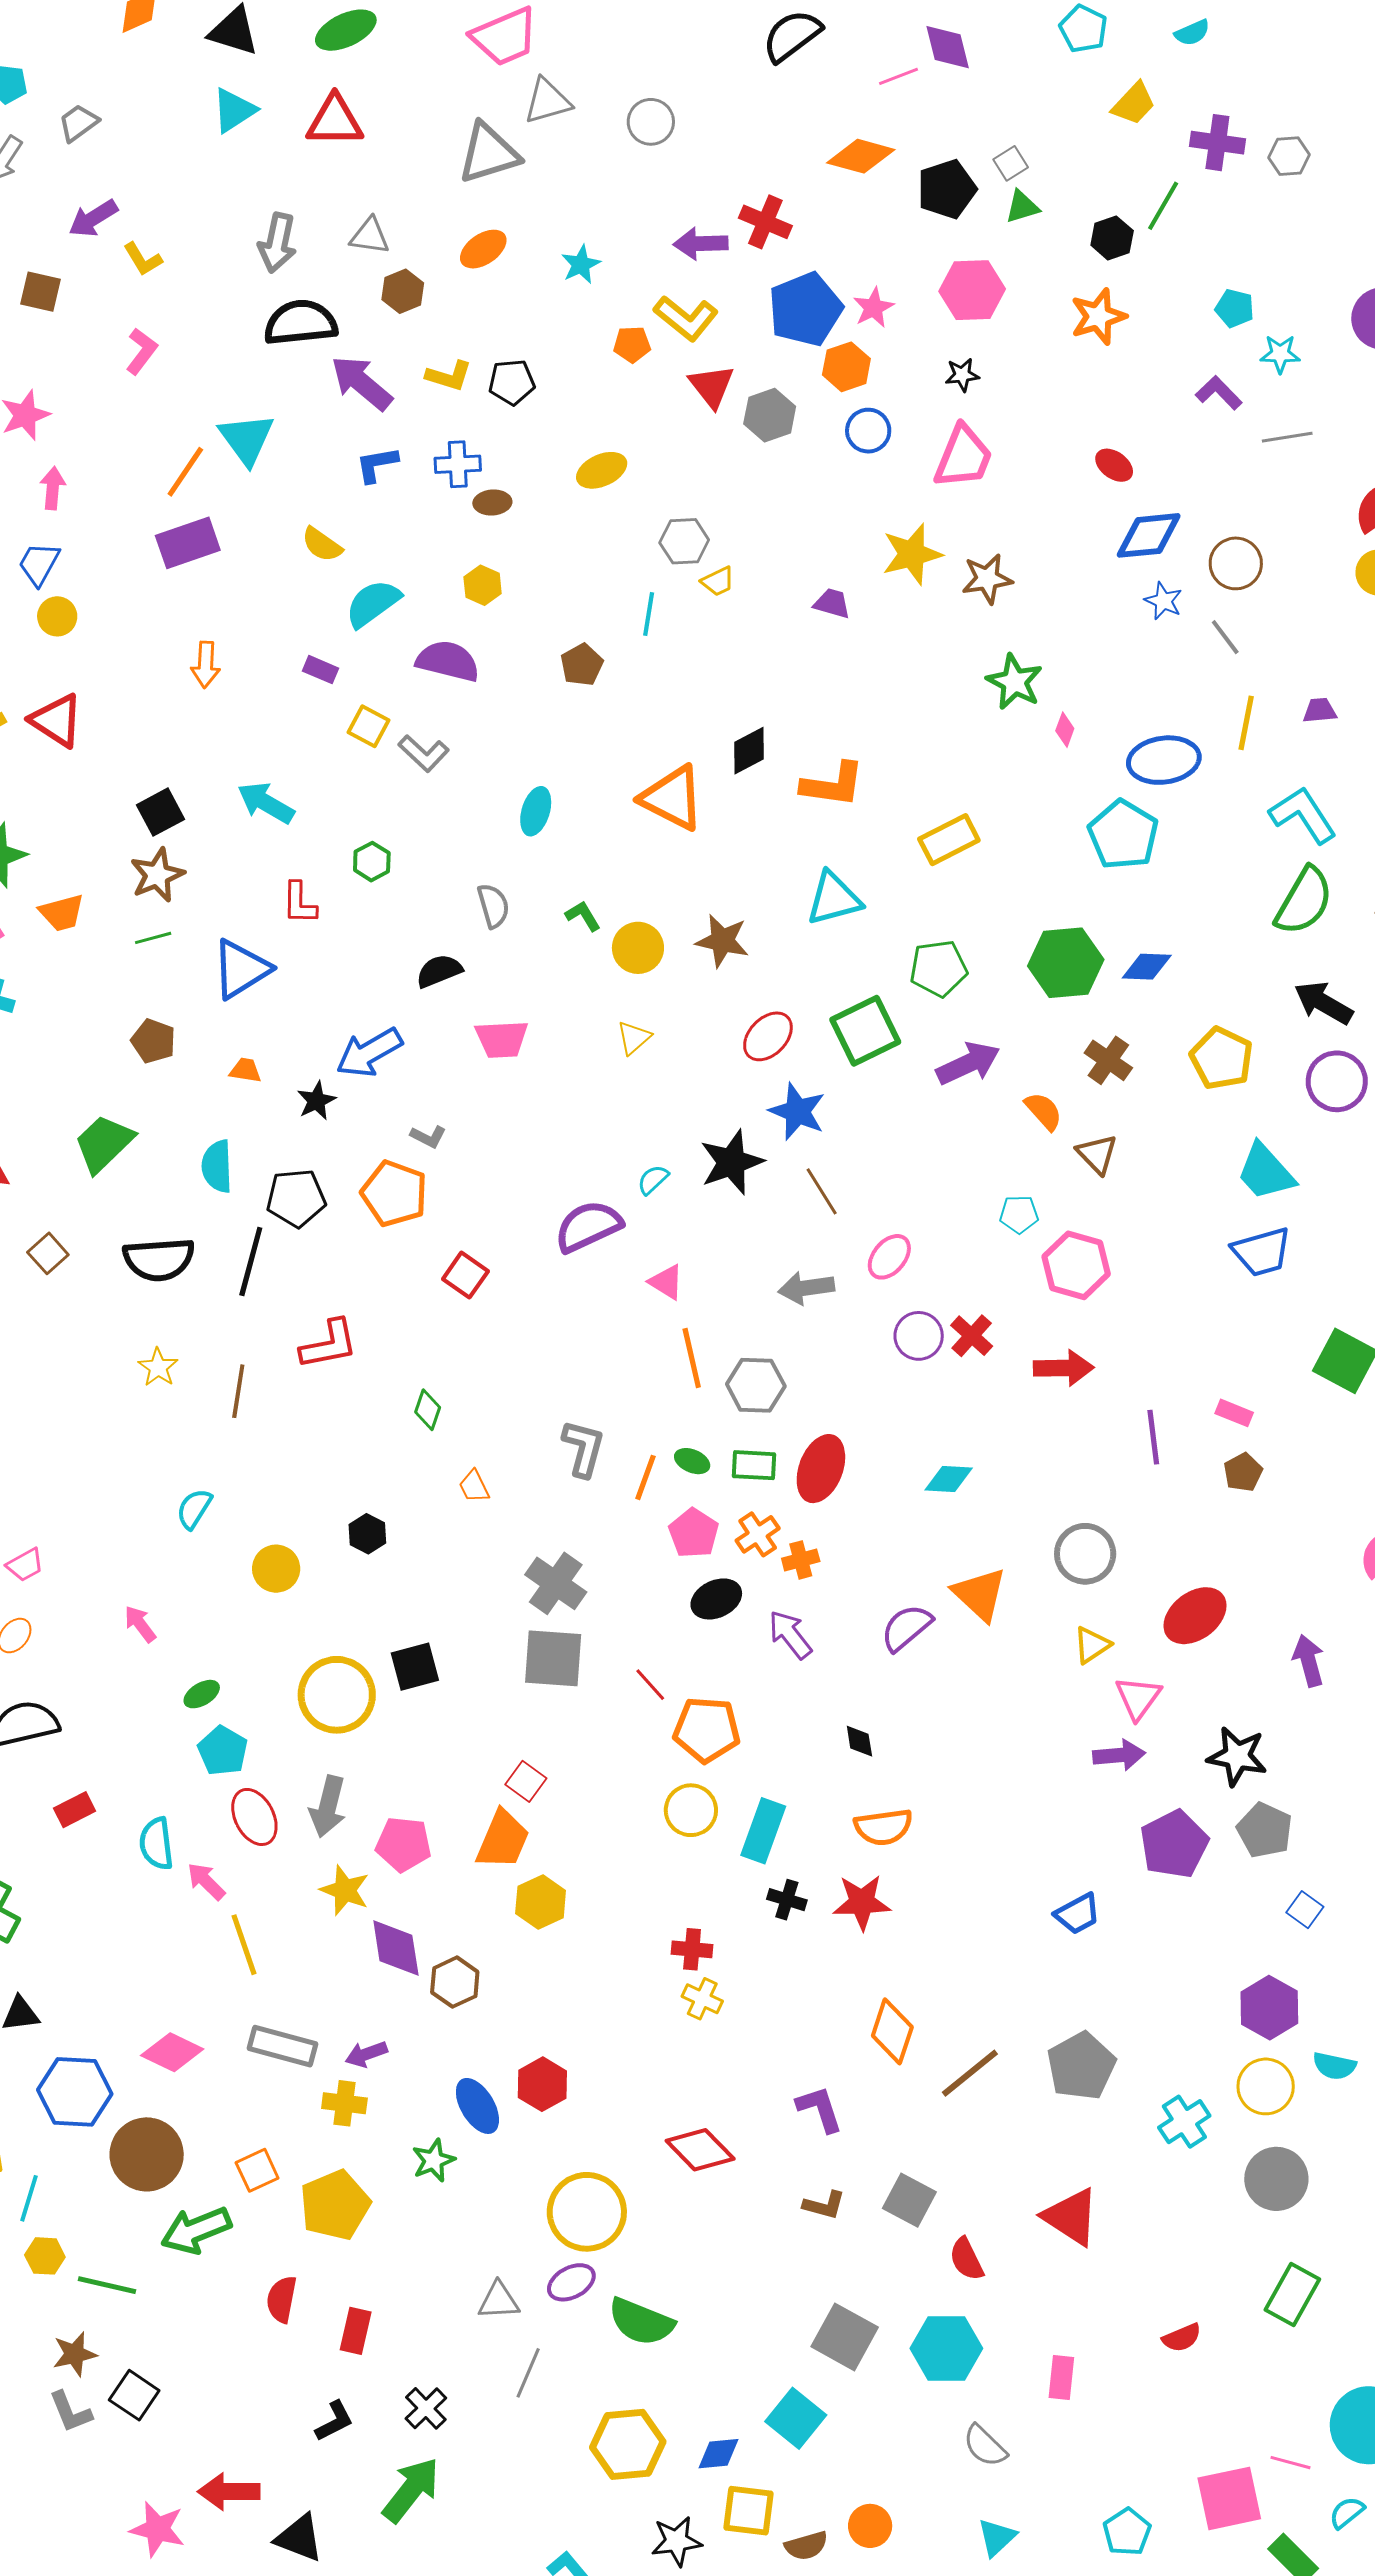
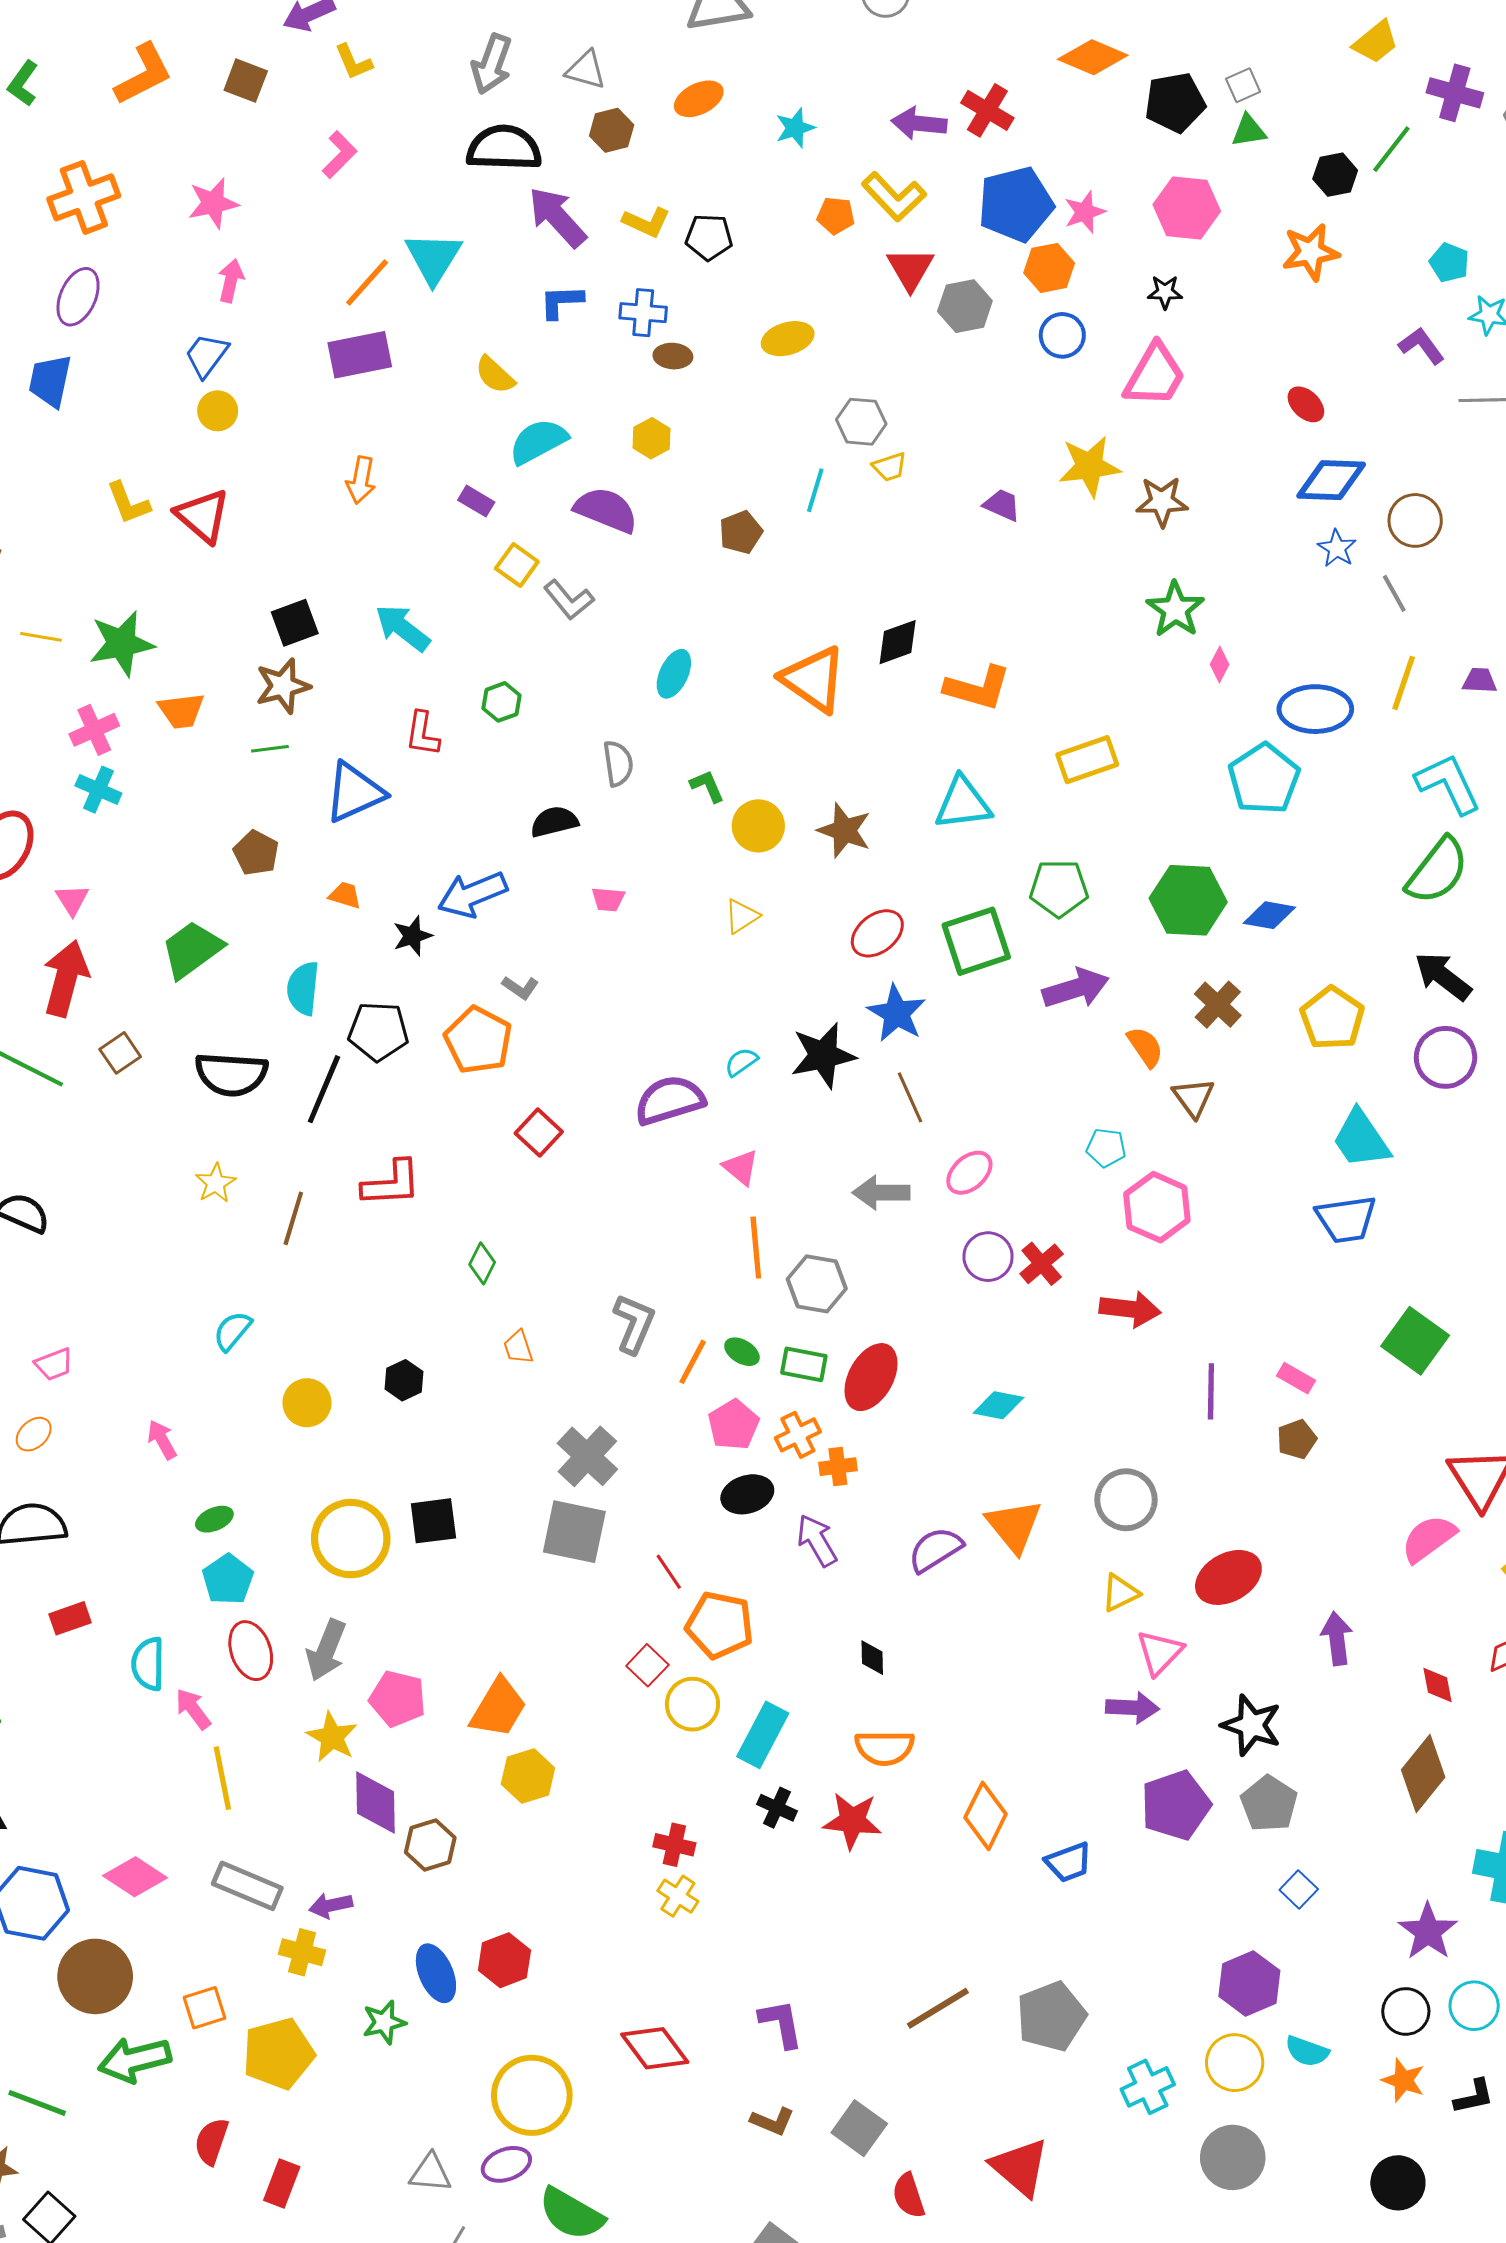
pink trapezoid: (502, 1039) -> (608, 899), size x0.6
red square: (526, 1781) -> (647, 1665), moved
orange diamond: (892, 2031) -> (986, 1816), moved

